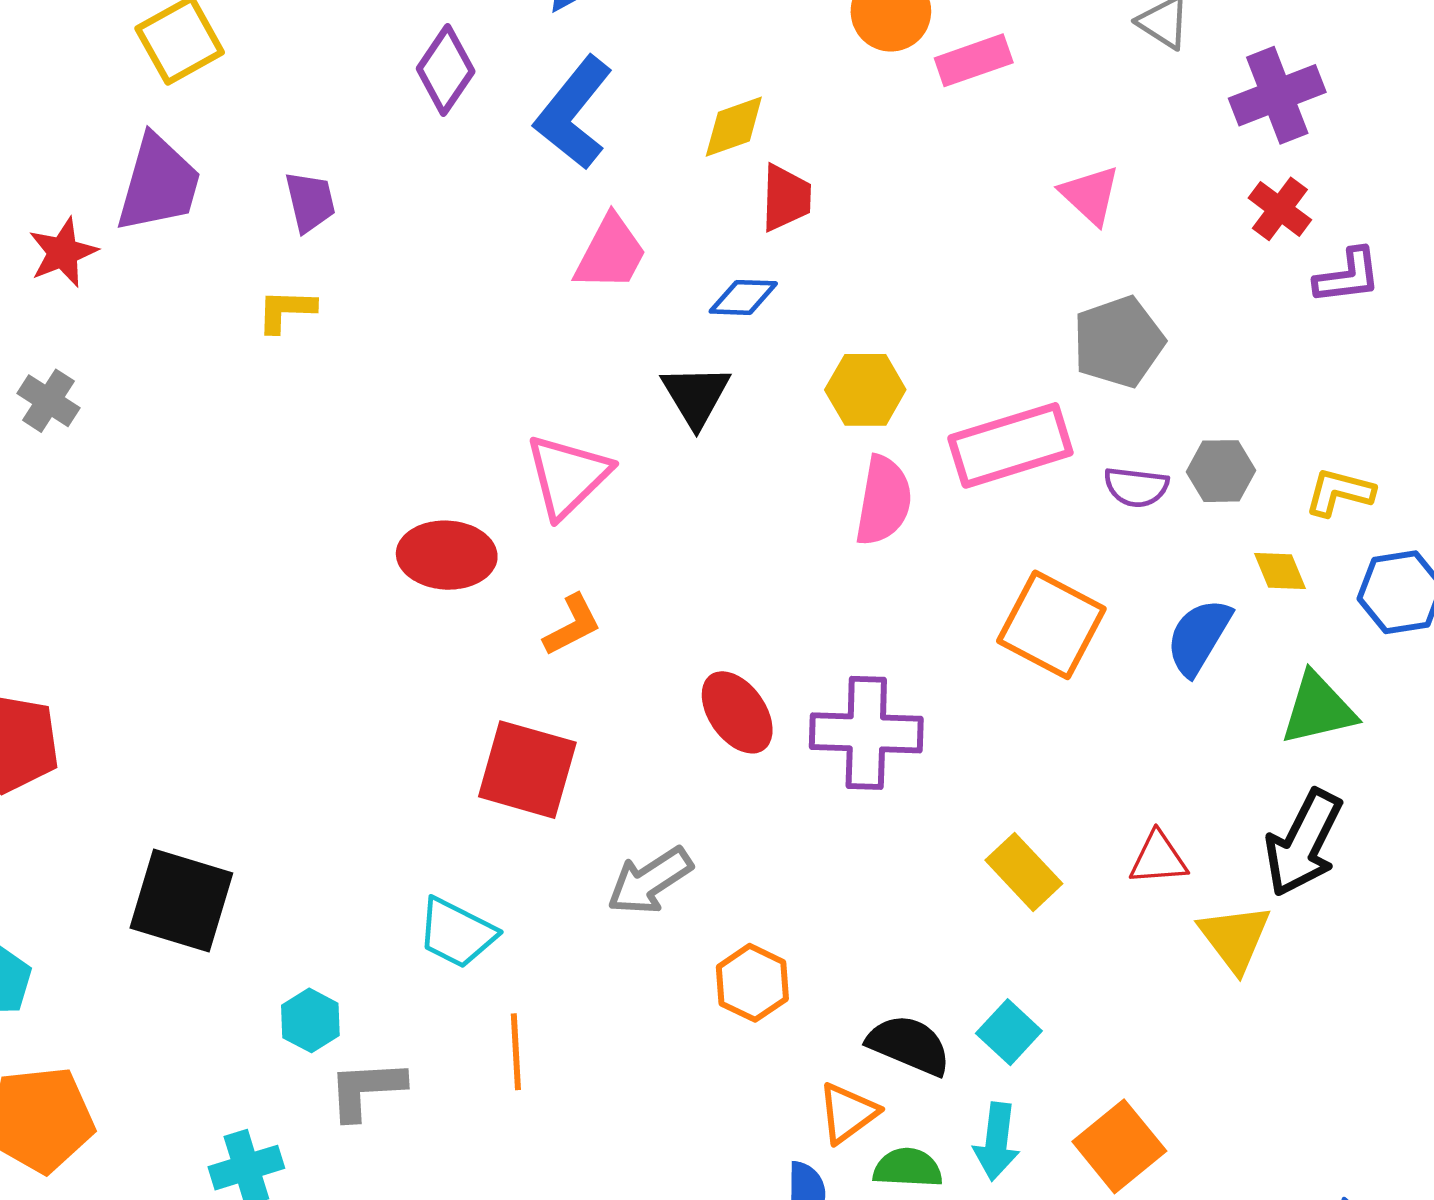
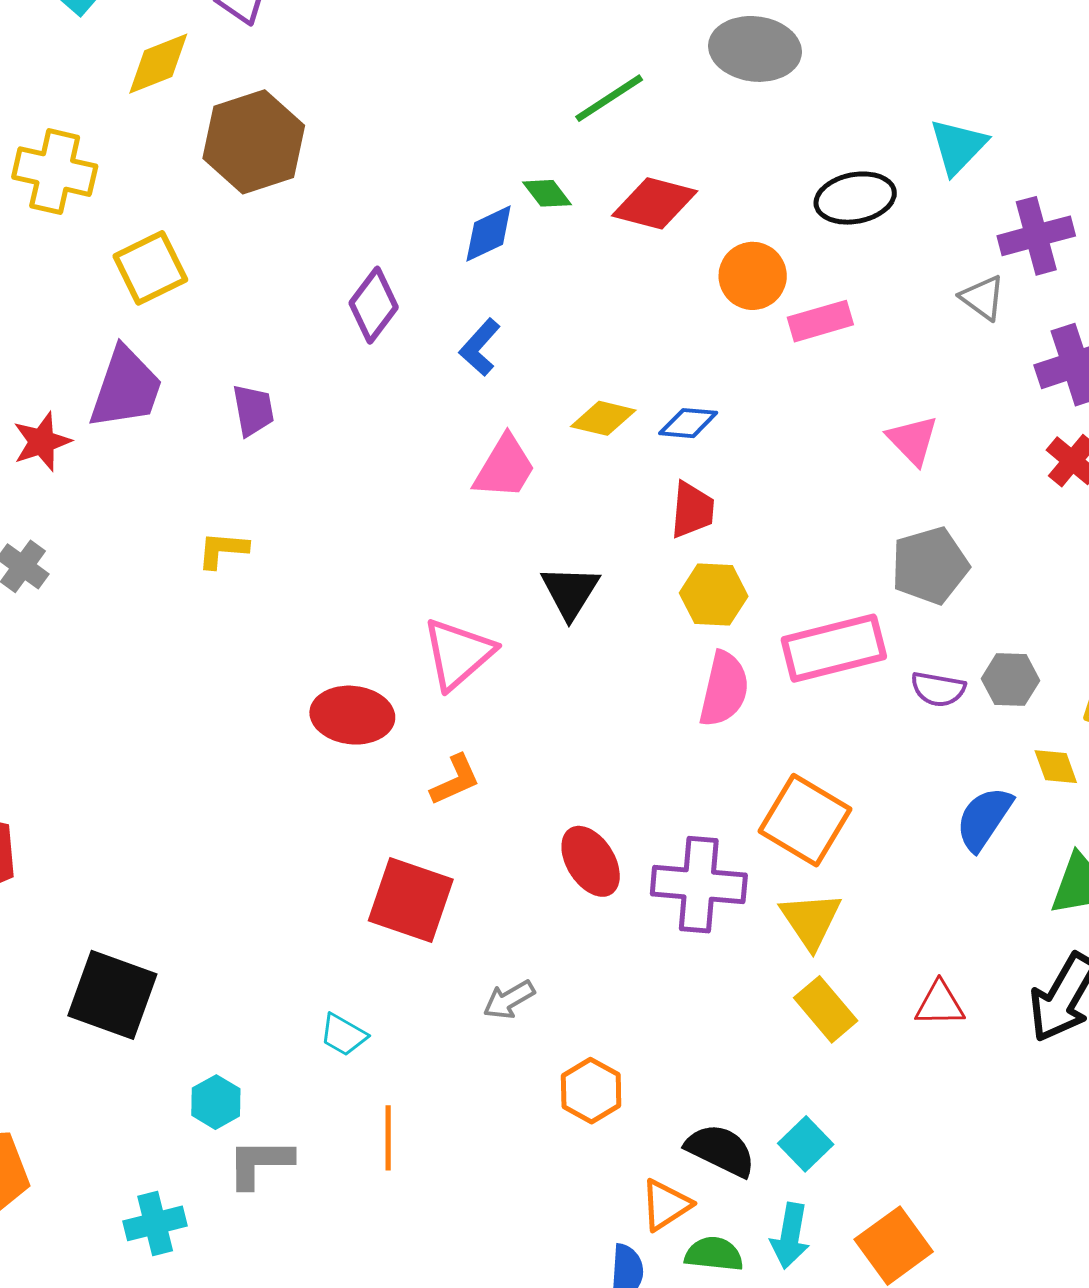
blue L-shape: (574, 113) -> (480, 347), size x0.6
yellow diamond: (734, 127) -> (603, 418), moved, turned 30
red trapezoid: (786, 198) -> (692, 510), moved
blue diamond: (743, 297) -> (688, 423), moved
yellow L-shape: (286, 311) -> (223, 550), moved
orange square: (1051, 625) -> (805, 820), moved
gray arrow: (650, 881) -> (509, 1000), size x0.7
cyan trapezoid: (457, 933) -> (343, 1035), size x0.7
yellow triangle: (1235, 938) -> (811, 920), moved

